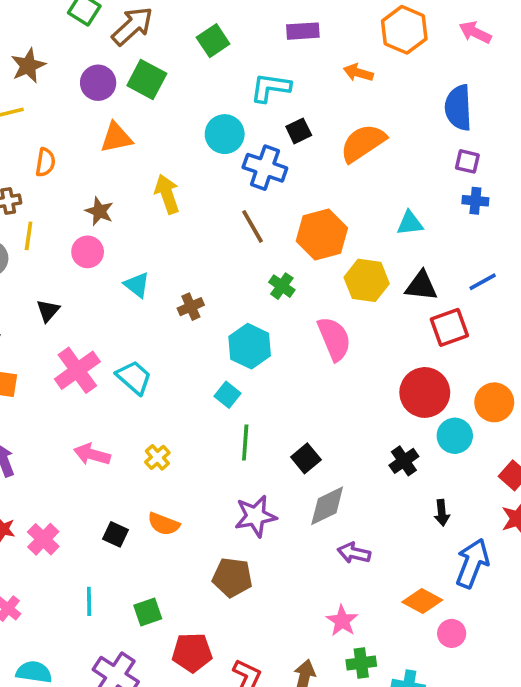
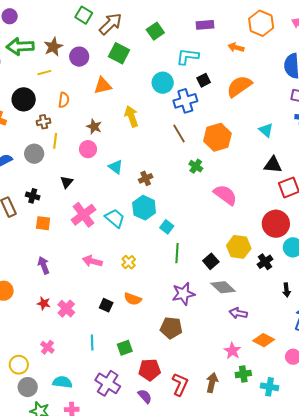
purple circle: (98, 83) -> (79, 57), moved
blue cross: (265, 168) -> (185, 101), turned -35
cyan triangle: (410, 223) -> (266, 130), turned 49
yellow hexagon: (367, 280) -> (239, 247), moved
pink semicircle: (334, 339) -> (225, 195), turned -30
cyan hexagon: (250, 346) -> (144, 208), moved
gray diamond: (327, 506) -> (223, 287), turned 70
orange diamond: (422, 601) -> (264, 340), moved

